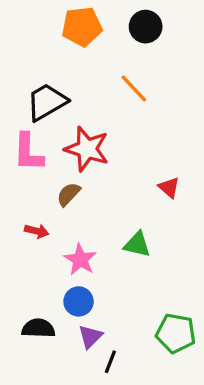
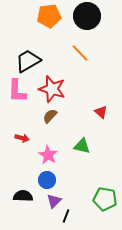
black circle: (146, 27) -> (87, 16), size x1.4
brown semicircle: (68, 194) -> (50, 116), moved

